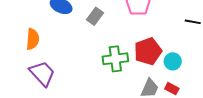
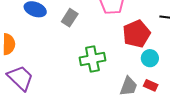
red pentagon: (148, 51) -> (136, 34), moved

